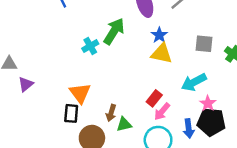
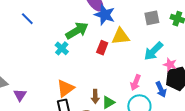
green arrow: (114, 31) -> (77, 31), turned 45
blue star: (159, 35) -> (105, 15), moved, size x1.5
orange triangle: (80, 93) -> (65, 88), turned 48
red rectangle: (154, 98) -> (102, 48), moved

